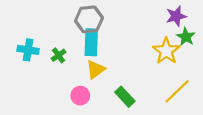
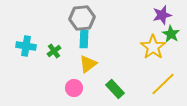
cyan rectangle: (91, 42) -> (84, 39), size x0.7

